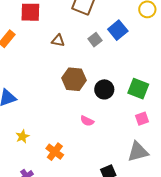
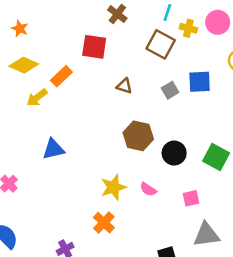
blue square: (118, 30) -> (200, 82), turned 30
pink square: (142, 119) -> (191, 198), moved
yellow star: (22, 136) -> (113, 187), moved, size x1.5

